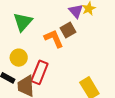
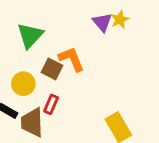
brown square: (68, 30) -> (52, 69), moved, turned -35
red rectangle: (39, 72) -> (51, 104), size x0.6

